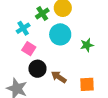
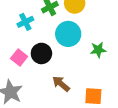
pink square: (29, 49) -> (19, 58), moved
black circle: (37, 69) -> (41, 53), moved

